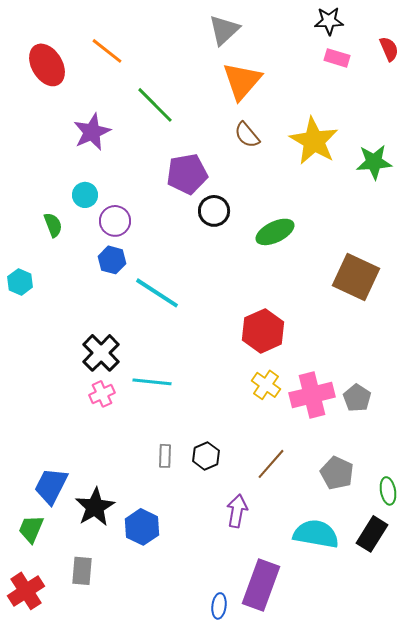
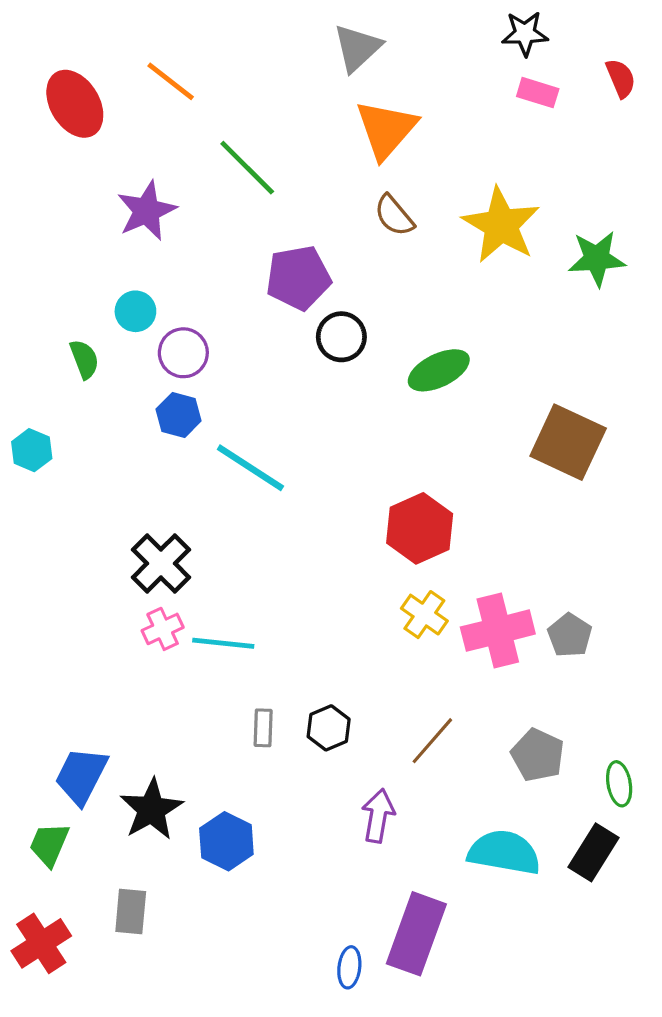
cyan line: (152, 382) -> (223, 643), moved

